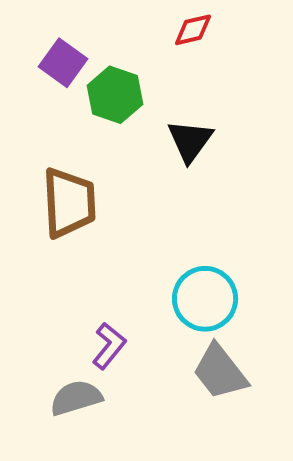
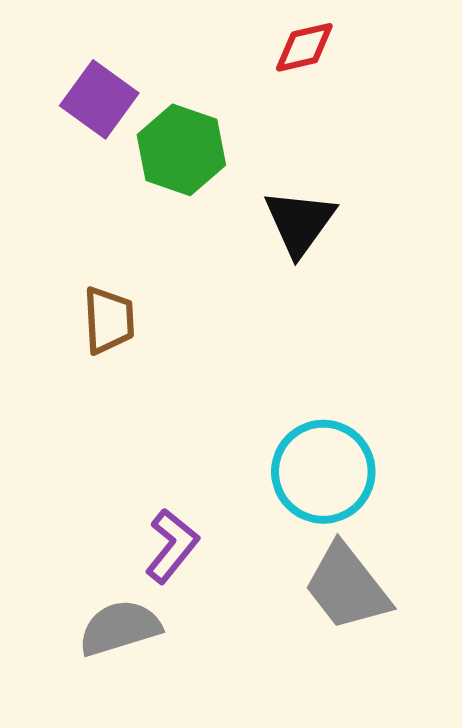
brown trapezoid: (69, 203) -> (109, 320), size x0.6

